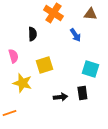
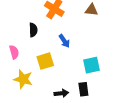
blue arrow: (75, 35) -> (64, 41), moved
cyan square: (90, 69) -> (91, 65), turned -30

